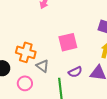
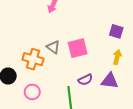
gray triangle: (43, 66) -> (53, 47), moved

